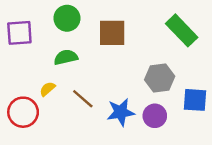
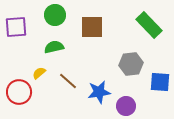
purple circle: (155, 116) -> (126, 106), moved

